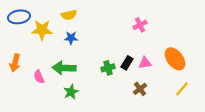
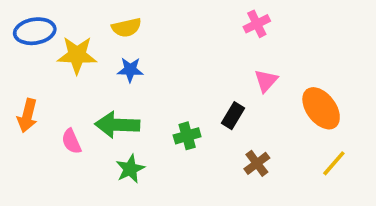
pink cross: (140, 25) -> (257, 24), moved
pink triangle: (145, 63) -> (266, 81), moved, turned -40
green cross: (108, 68) -> (187, 136), moved

